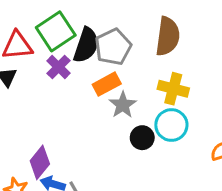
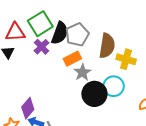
brown semicircle: (168, 36) -> (107, 46), moved
yellow cross: (173, 89) -> (126, 59), moved
black circle: (142, 138) -> (94, 94), size x1.6

